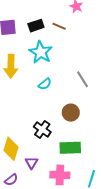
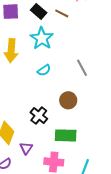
black rectangle: (36, 26) -> (39, 11), turned 56

